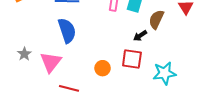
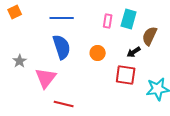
gray star: (24, 54) -> (20, 61), moved
orange circle: (103, 68) -> (98, 53), moved

